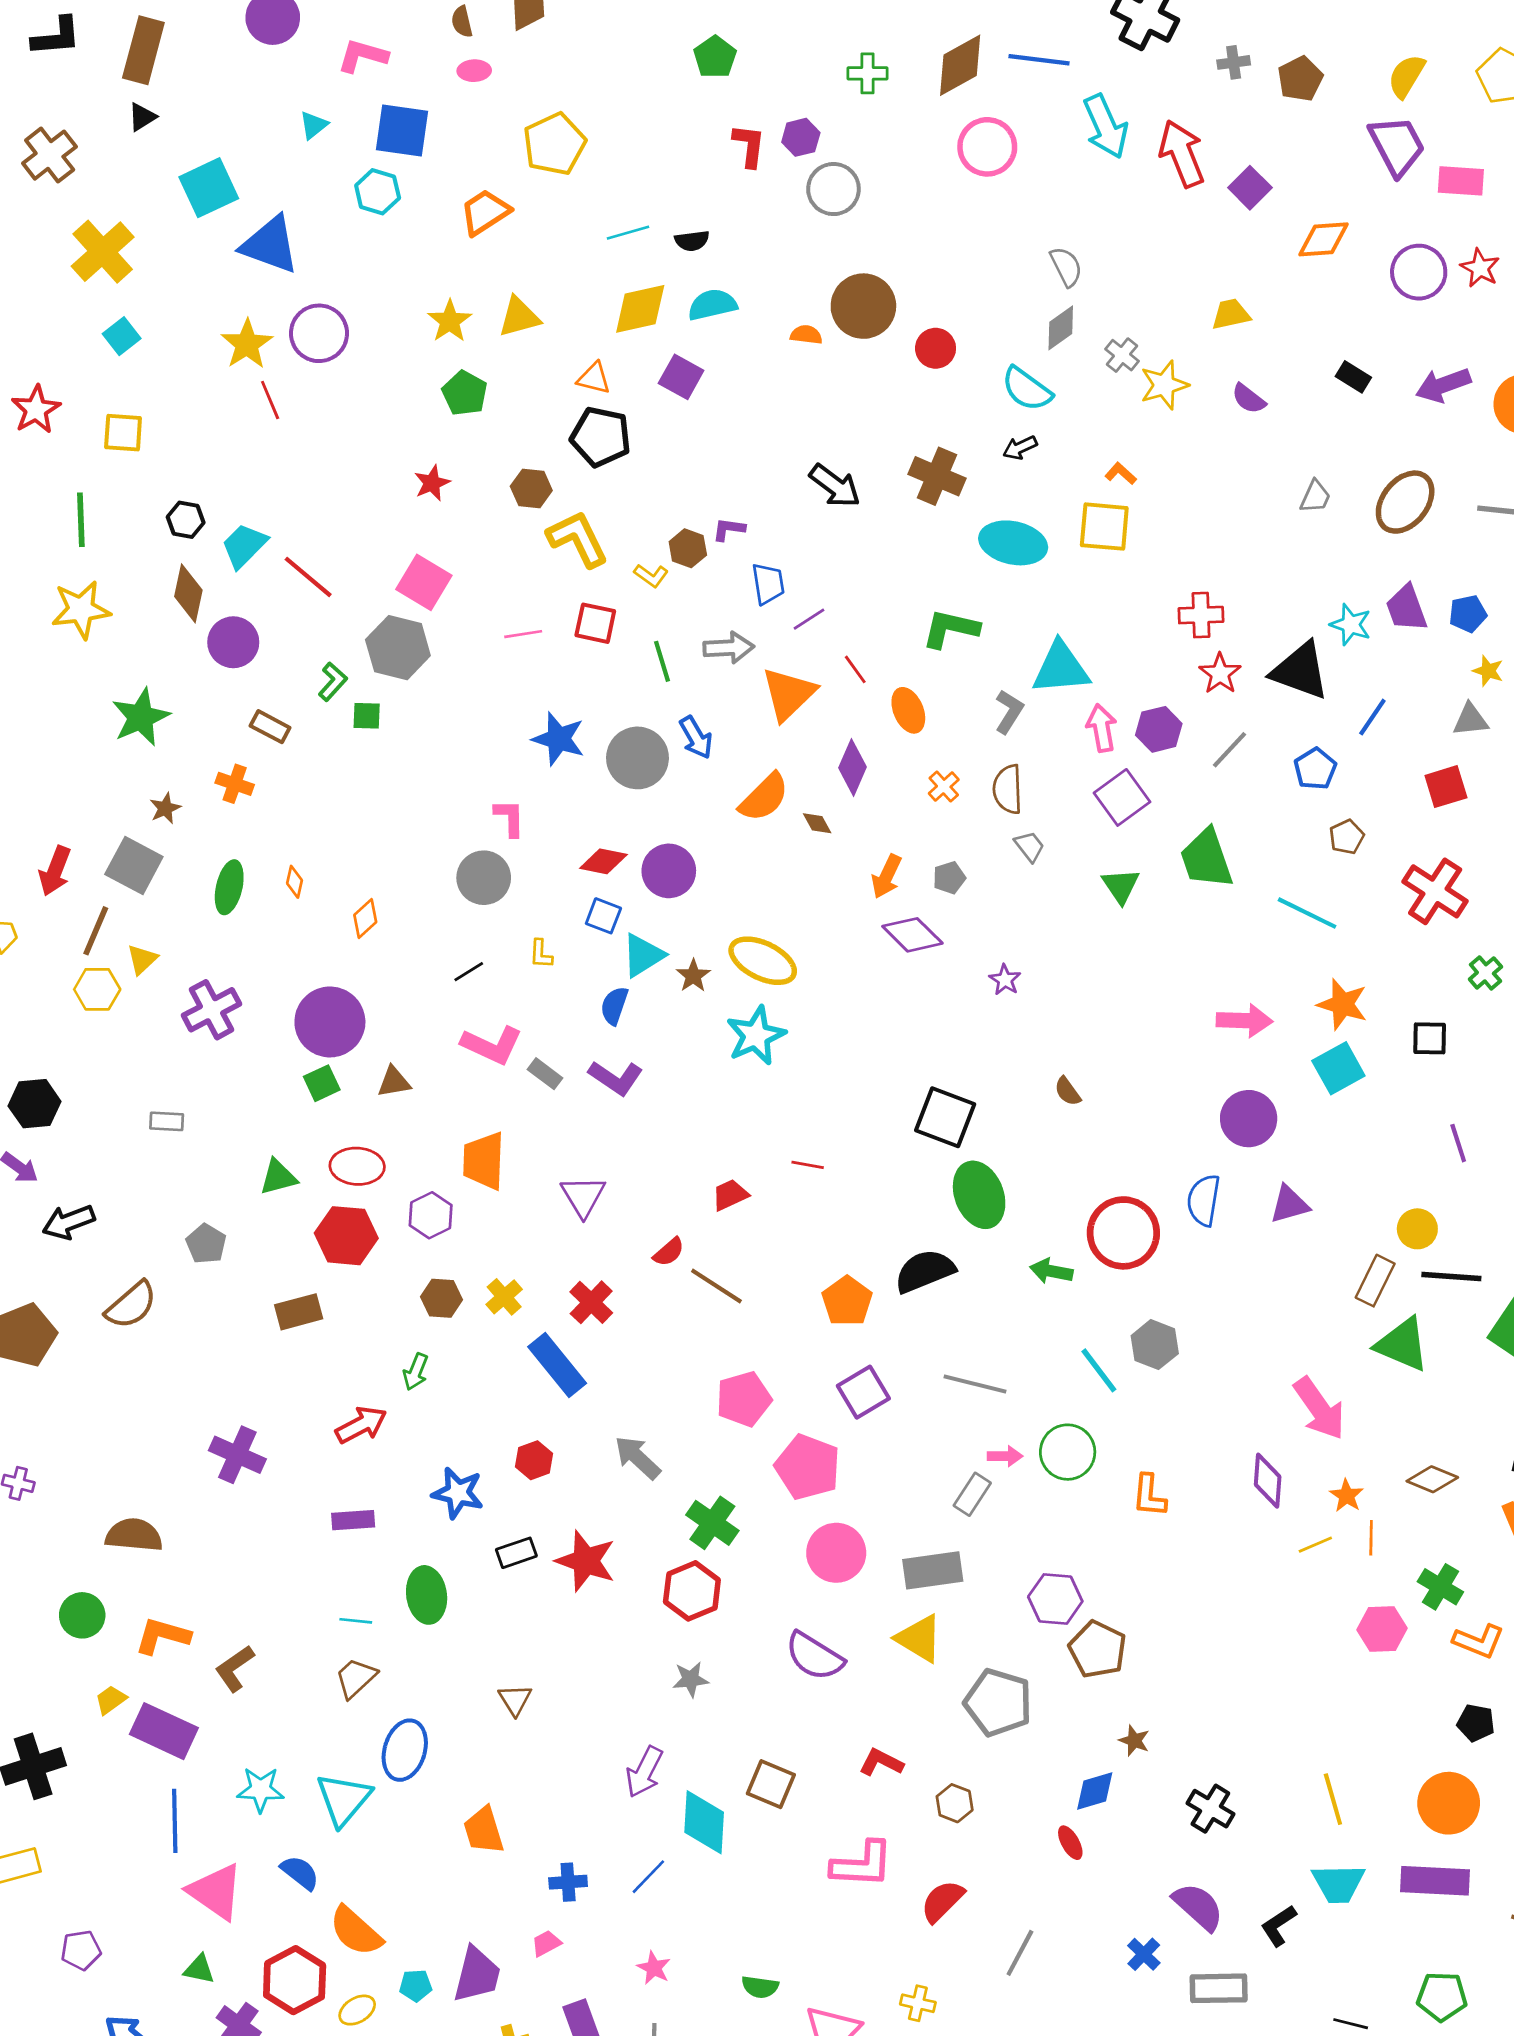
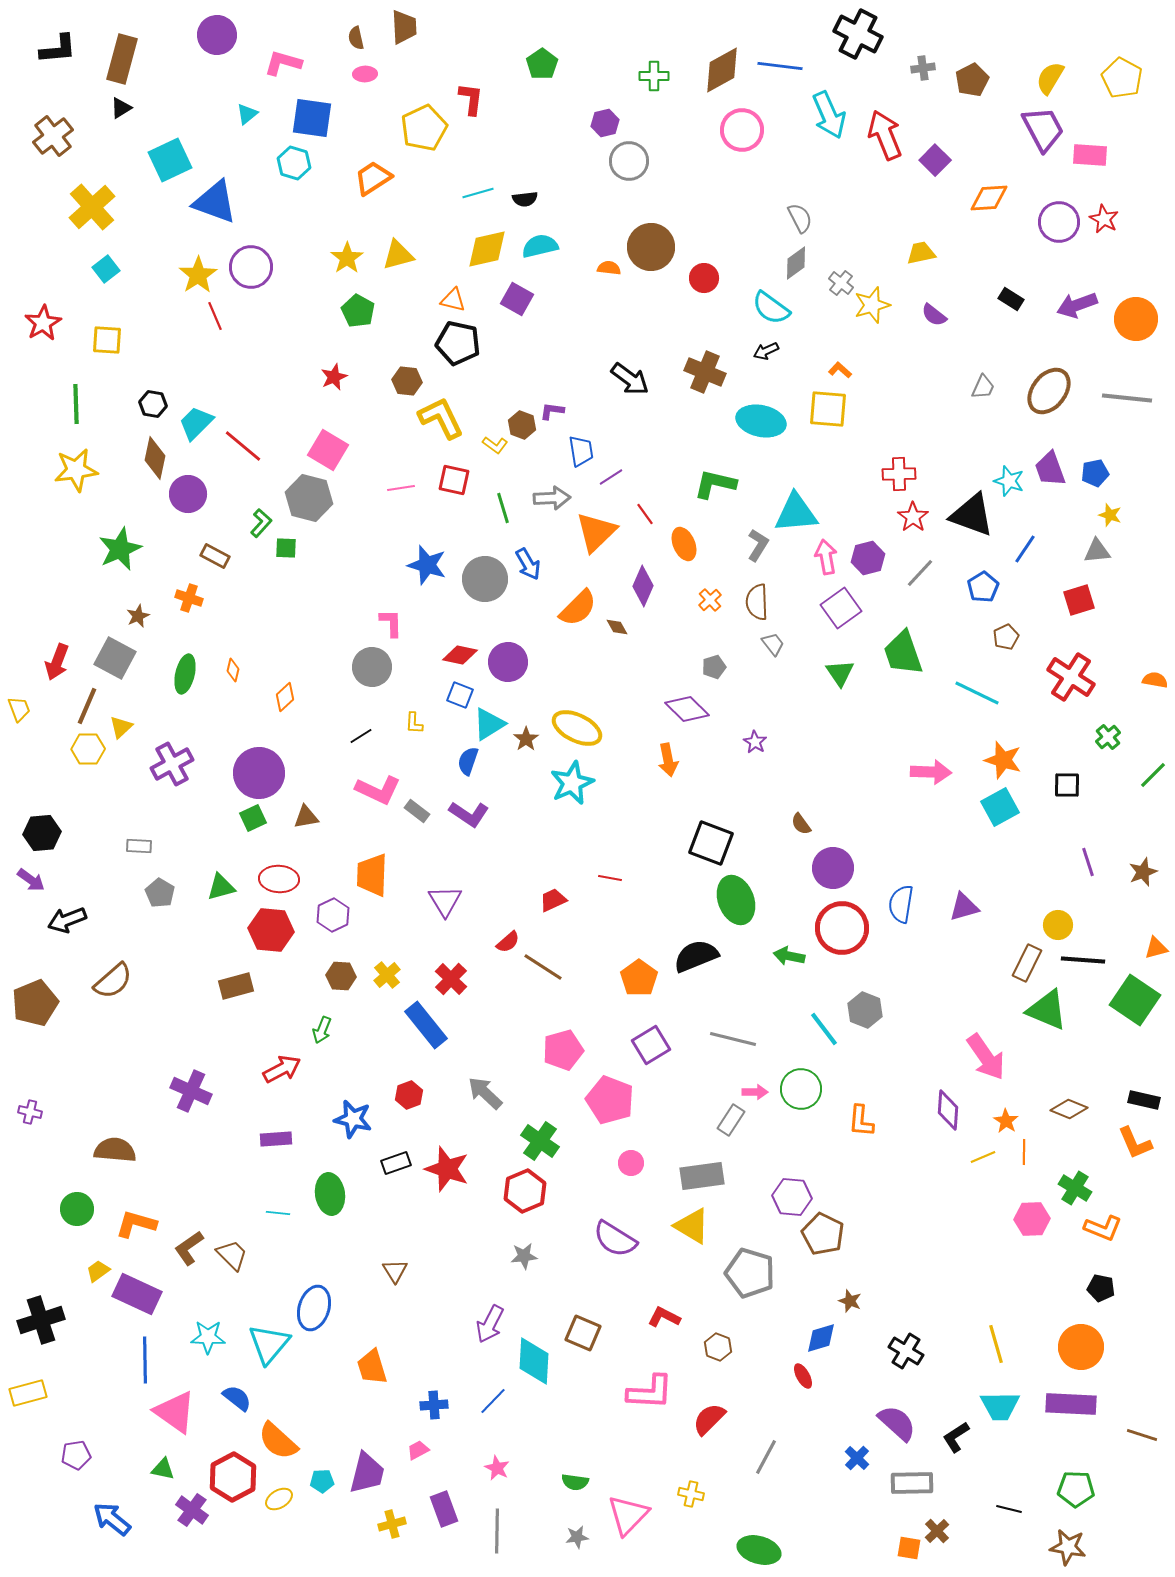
red L-shape: (749, 145) -> (471, 99), moved
orange arrow: (887, 876) -> (668, 760), moved, turned -36
purple circle: (1249, 1119) -> (833, 868), moved
gray pentagon: (206, 1244) -> (160, 893), moved
pink circle: (836, 1553) -> (631, 1163), size x0.6
brown trapezoid: (356, 1678) -> (232, 1255), moved, turned 88

